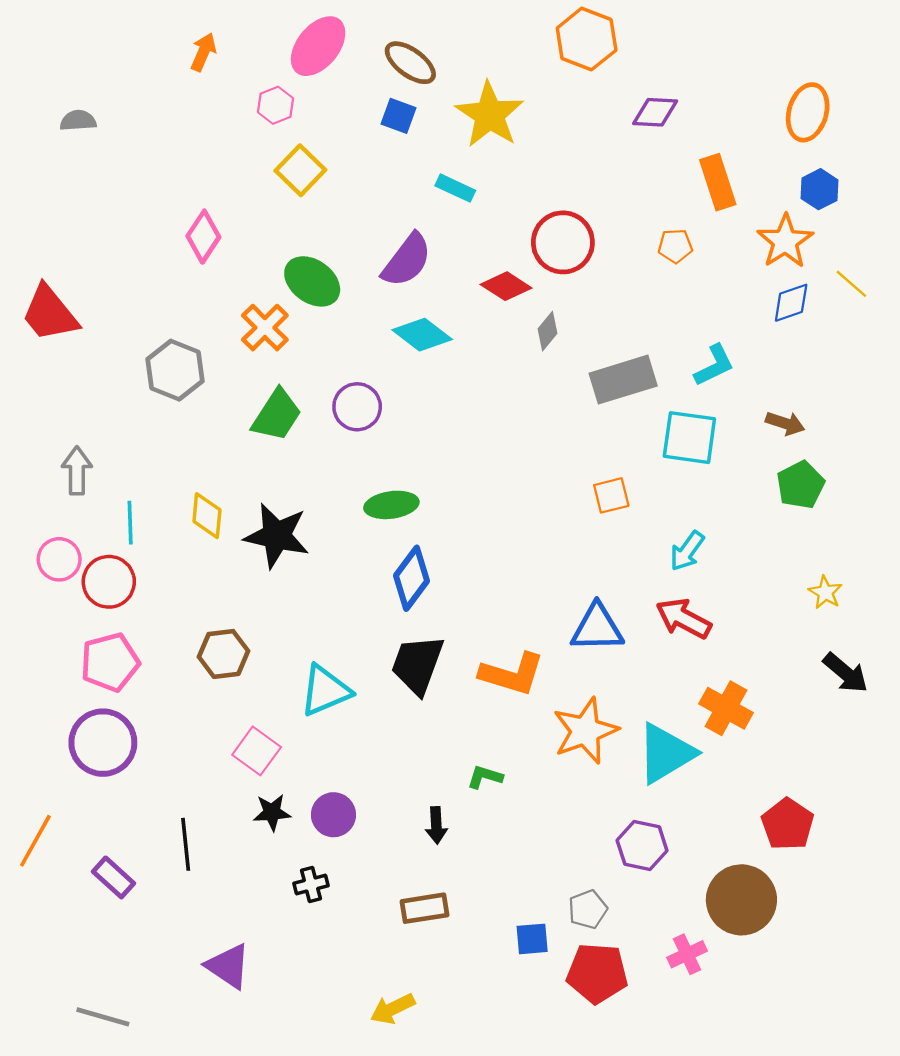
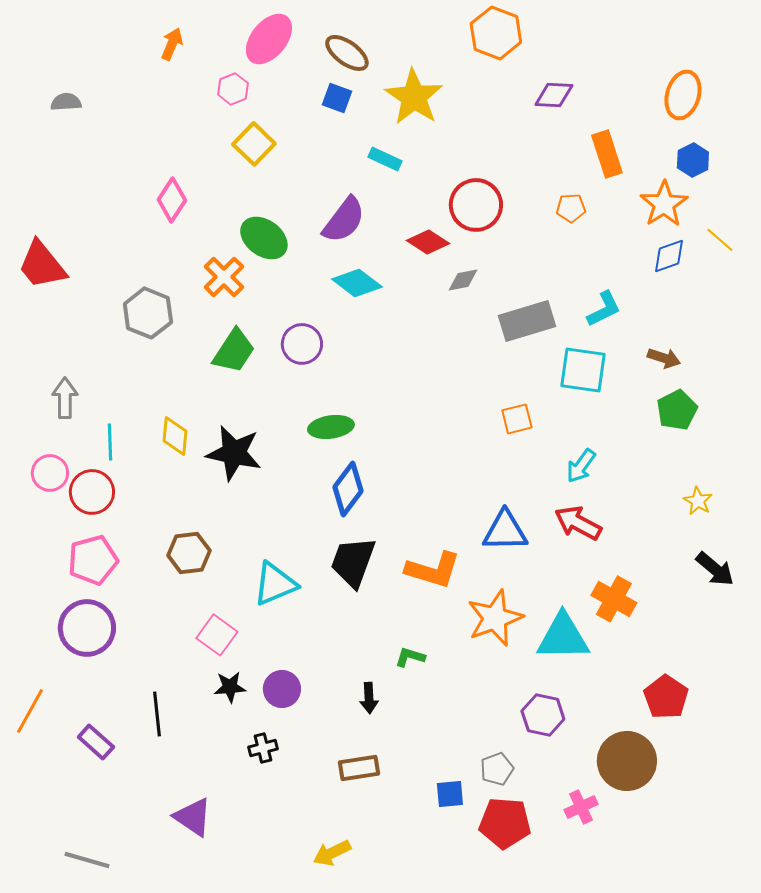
gray diamond: (547, 331) -> (463, 280), turned 40
cyan triangle: (666, 753) -> (563, 637), turned 30

